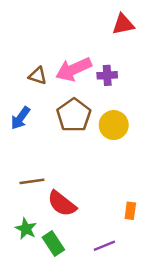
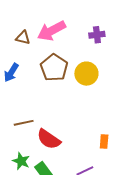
purple cross: (107, 75) -> (97, 35), moved

